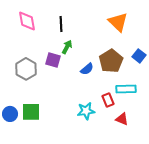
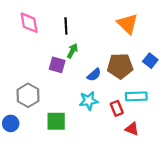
brown pentagon: (111, 61) -> (120, 66), turned 30
gray hexagon: (26, 69) -> (28, 95), moved
cyan star: (86, 111) -> (89, 101), moved
green square: (31, 112) -> (56, 121), moved

